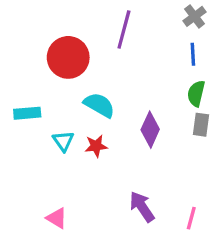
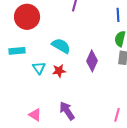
red circle: (68, 57) -> (27, 17), moved
purple arrow: (142, 207) -> (67, 111), moved

